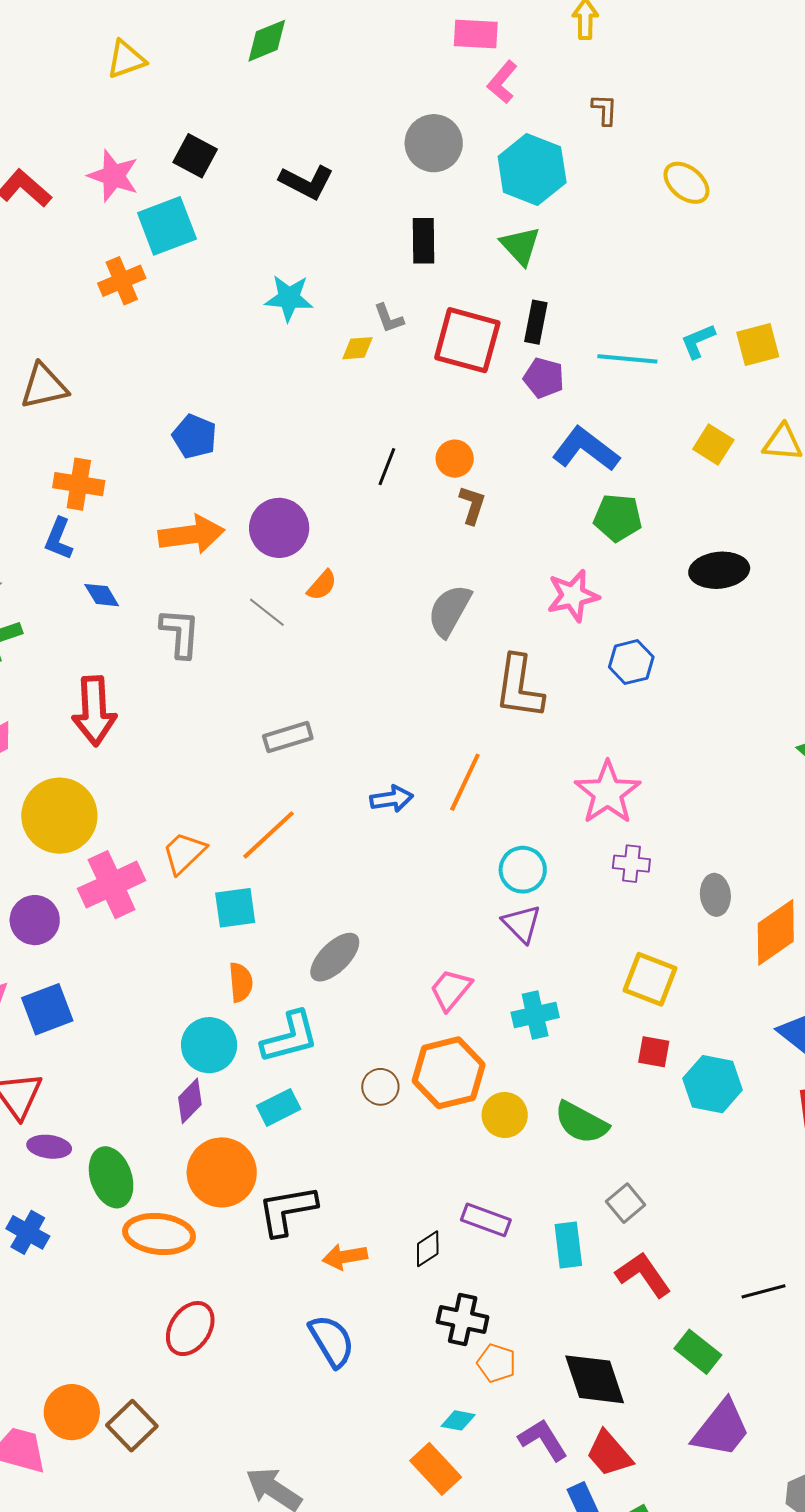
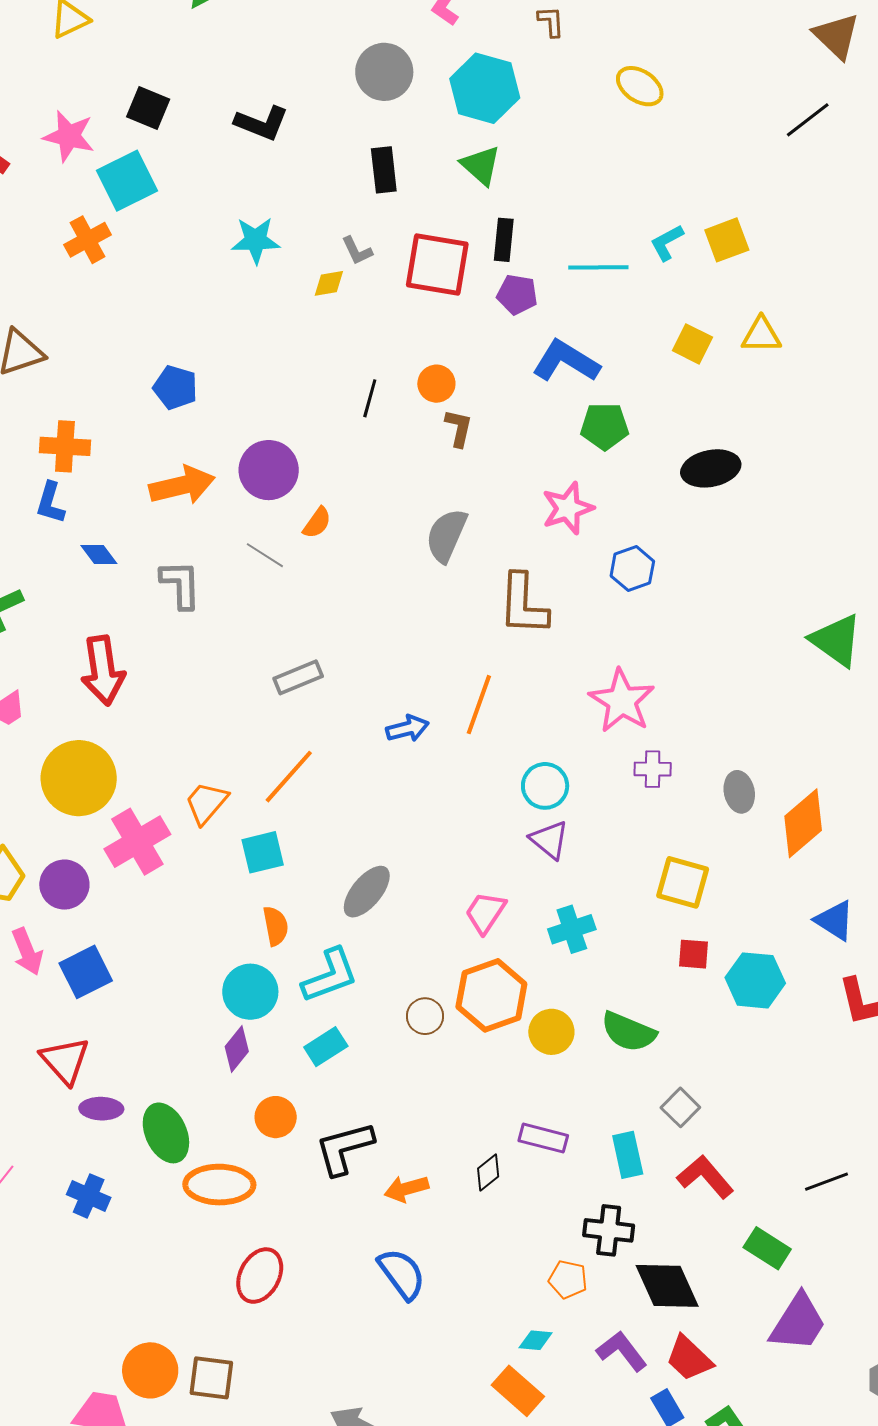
orange circle: (222, 1172) -> (276, 1117), size x0.6
black cross: (463, 1319) -> (609, 1230), moved
brown square: (132, 1426) -> (211, 1378), turned -33

